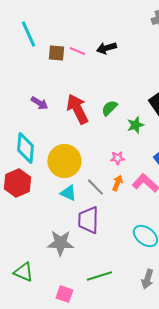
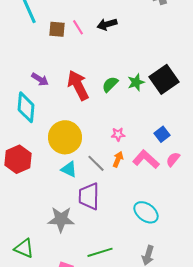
pink line: (77, 51) -> (78, 27), turned 35
green star: (135, 125) -> (136, 82), moved
cyan diamond: (25, 148) -> (26, 107), moved

